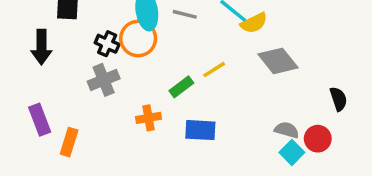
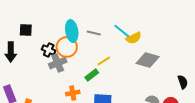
gray diamond: (278, 61) -> (148, 60), turned -35
yellow line: (214, 70) -> (104, 61), moved
gray cross: (104, 80) -> (58, 63), moved

